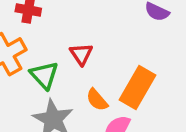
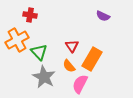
red triangle: (81, 54) -> (72, 46), moved

